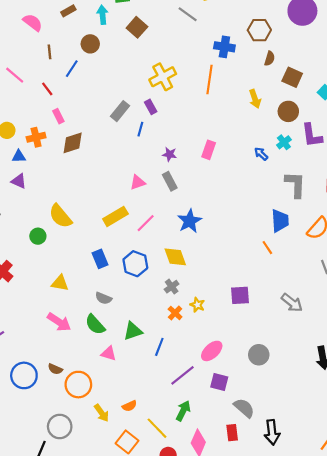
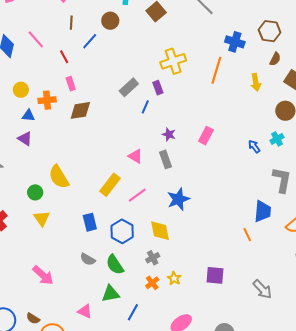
yellow arrow: (255, 99) -> (256, 82), moved
pink triangle: (138, 182) -> (135, 156), turned 42
yellow rectangle: (115, 216) -> (110, 185), turned -30
yellow triangle: (60, 283) -> (42, 218), moved, turned 36
green semicircle: (95, 324) -> (115, 265), moved

